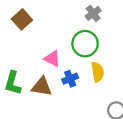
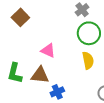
green circle: (85, 44) -> (89, 33), moved
blue cross: (70, 79) -> (57, 92), moved

